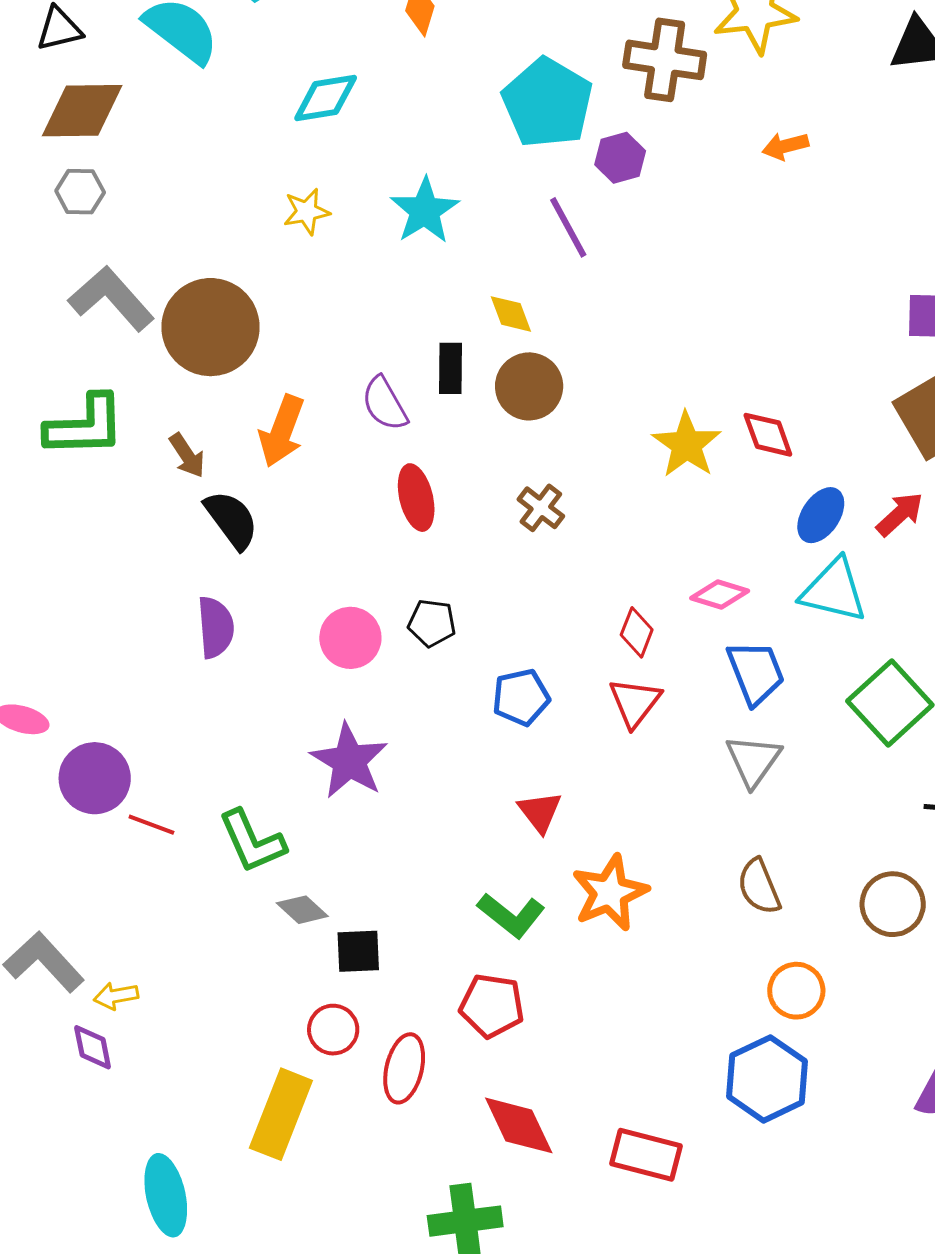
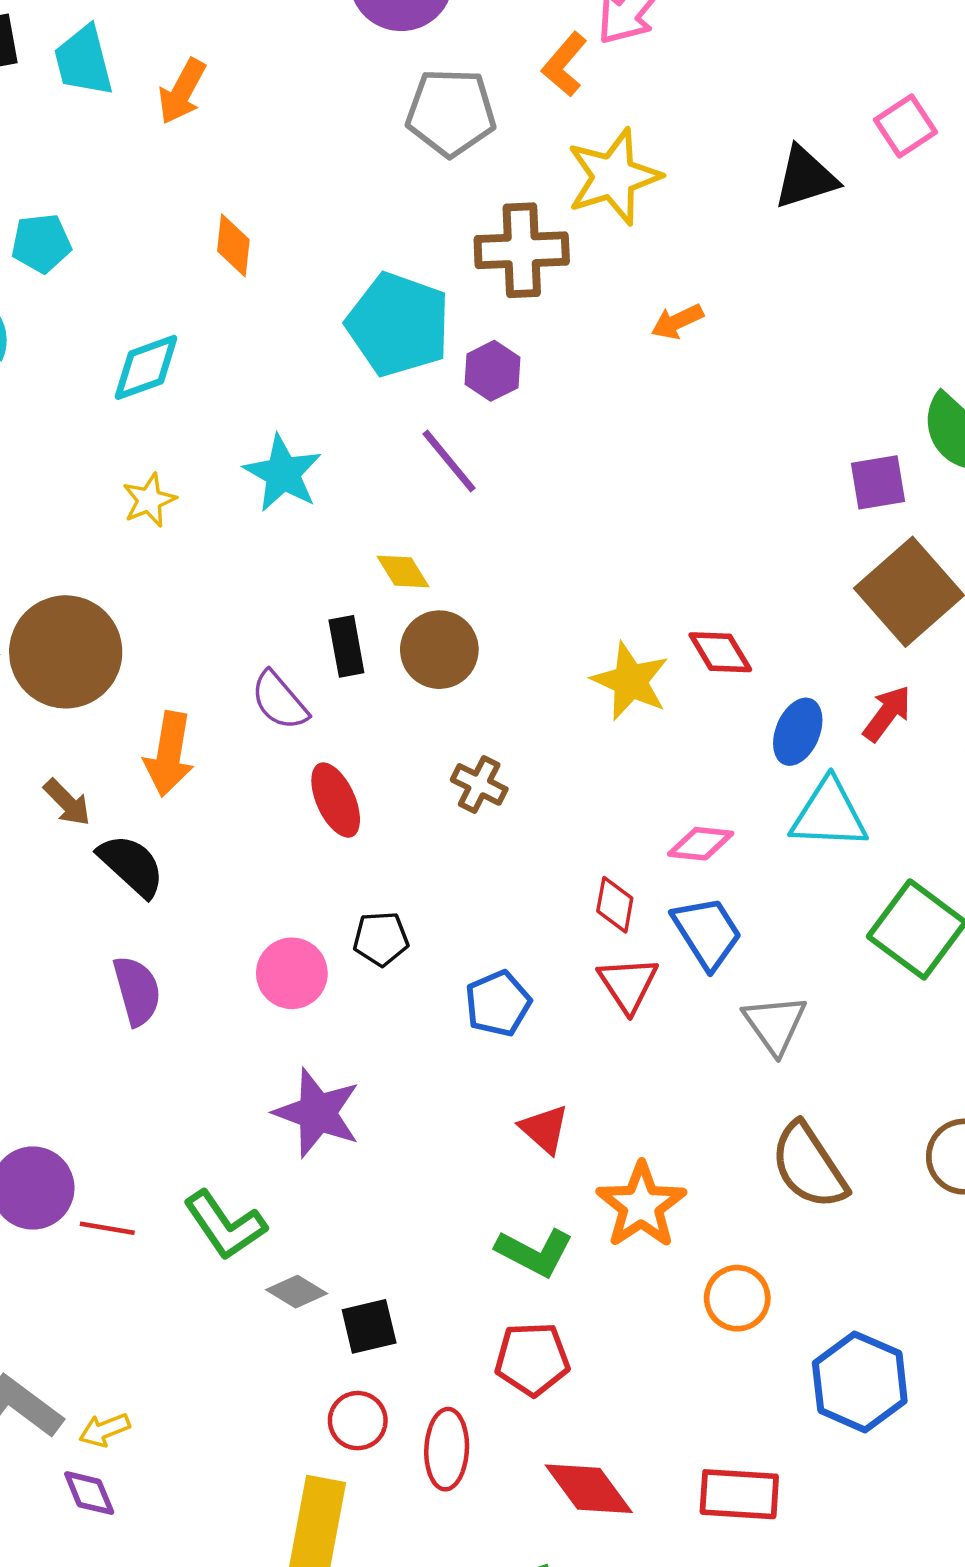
blue trapezoid: (756, 672) -> (707, 933), moved
brown semicircle: (759, 887) -> (809, 1166), size x1.4
orange circle: (796, 991) -> (737, 1298), moved

